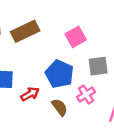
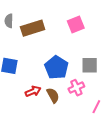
pink square: (76, 37) -> (76, 24), moved
red arrow: (30, 94) -> (33, 91), moved

